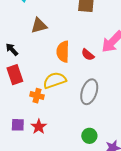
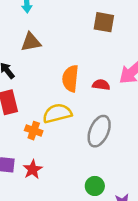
brown triangle: (39, 26) -> (31, 42), moved
red semicircle: (88, 55) -> (101, 85), turned 144

